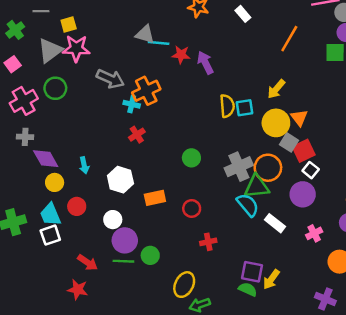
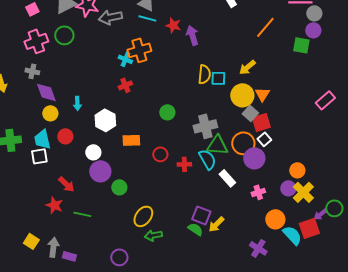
cyan line: (159, 43) -> (147, 18), moved
gray arrow: (110, 79) -> (110, 17), moved, turned 135
orange circle: (268, 168) -> (243, 143), moved
red cross: (208, 242) -> (184, 164), moved
green line: (123, 261) -> (82, 214), moved

